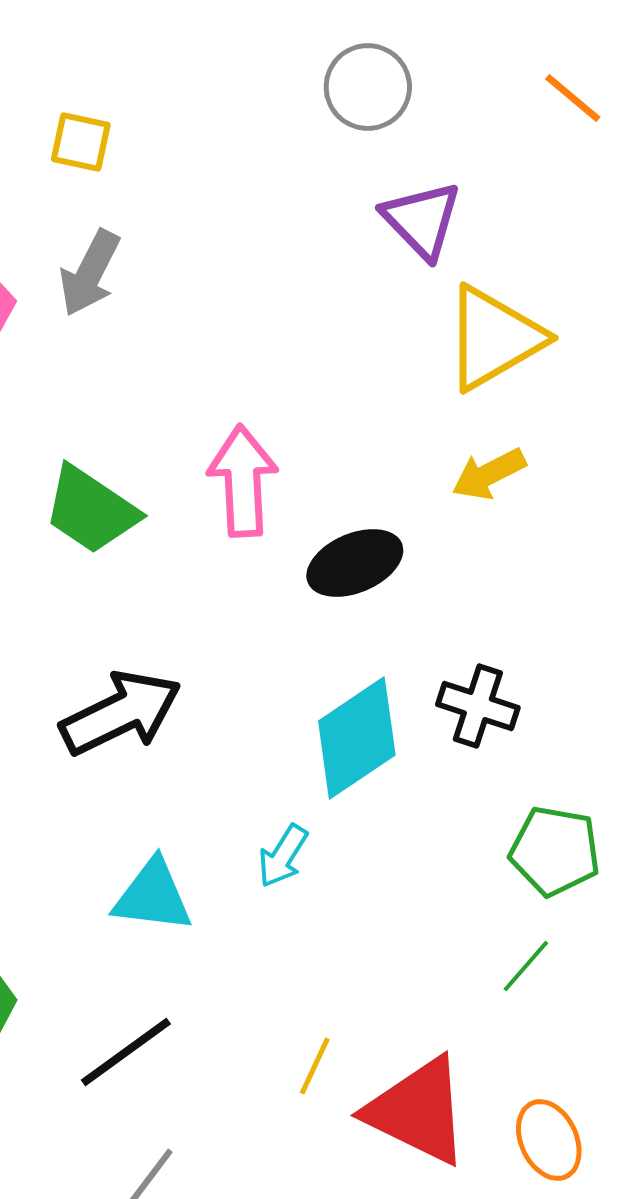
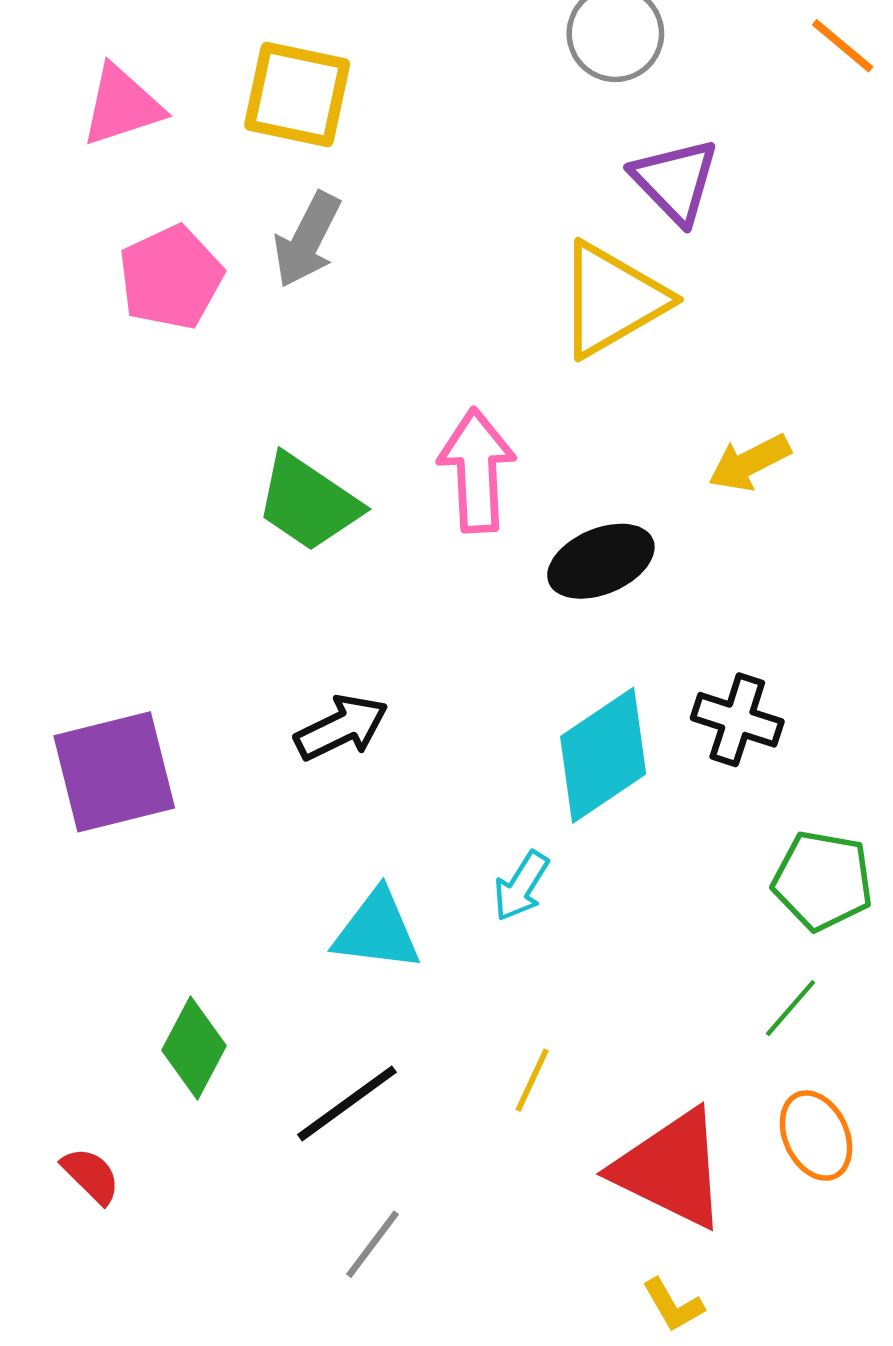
yellow square: (81, 142) -> (297, 94), size x1.6
yellow triangle: (494, 338) -> (612, 300), moved
black arrow: (121, 713) -> (341, 728), size x0.7
yellow line: (315, 1066) -> (532, 1080), moved
orange ellipse: (549, 1140) -> (816, 1136), moved

